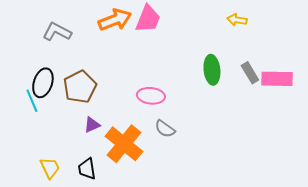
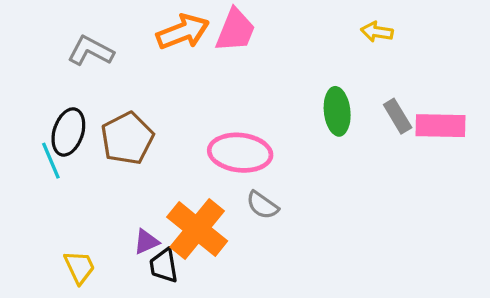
pink ellipse: (151, 96) -> (240, 153), size x1.4
purple triangle: (92, 125) -> (146, 242), moved
black trapezoid: (87, 169) -> (164, 266), moved

